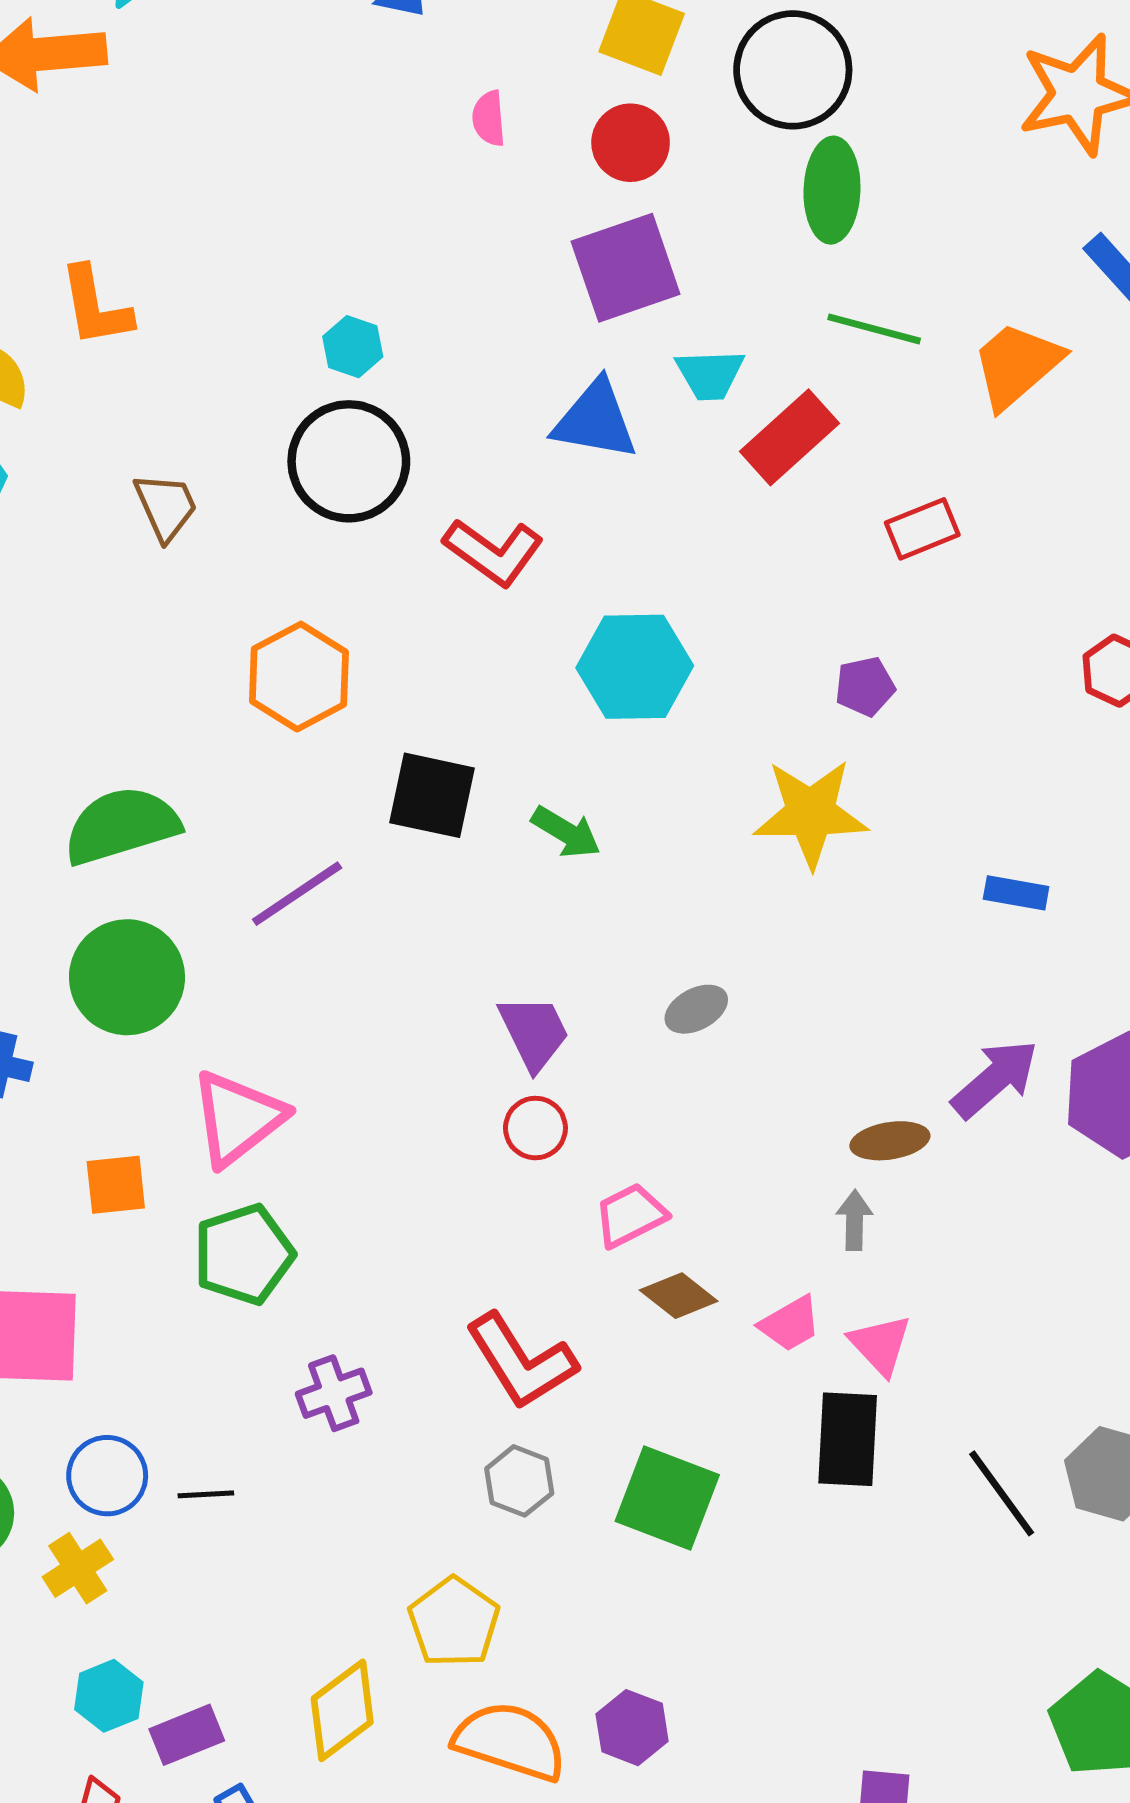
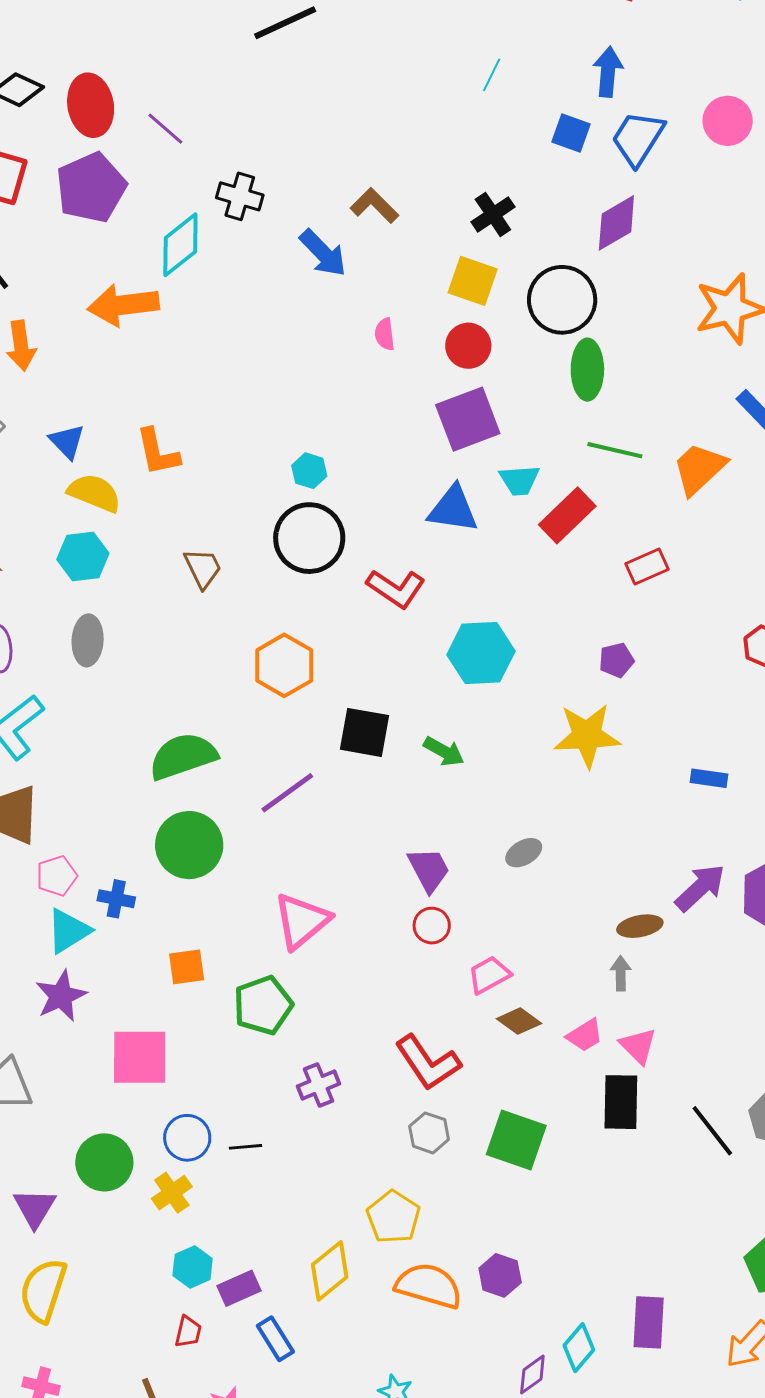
pink triangle: (238, 1118) -> (302, 921), moved

